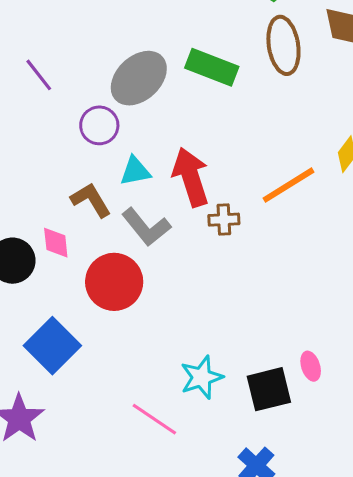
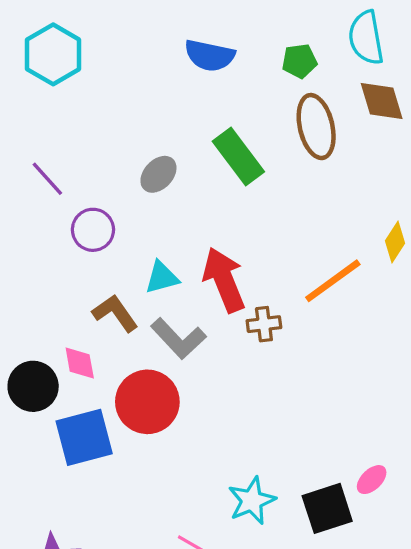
green rectangle: (212, 67) -> (238, 157), turned 36
gray ellipse: (139, 78) -> (158, 174), size x0.6
purple circle: (99, 125) -> (93, 230), moved
blue square: (52, 346) -> (84, 437), moved, turned 34
pink ellipse: (311, 366) -> (372, 480), turned 68

